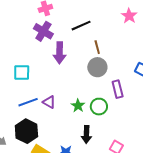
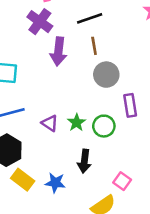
brown line: (97, 47) -> (94, 46), moved
purple triangle: (49, 102) -> (50, 123), moved

